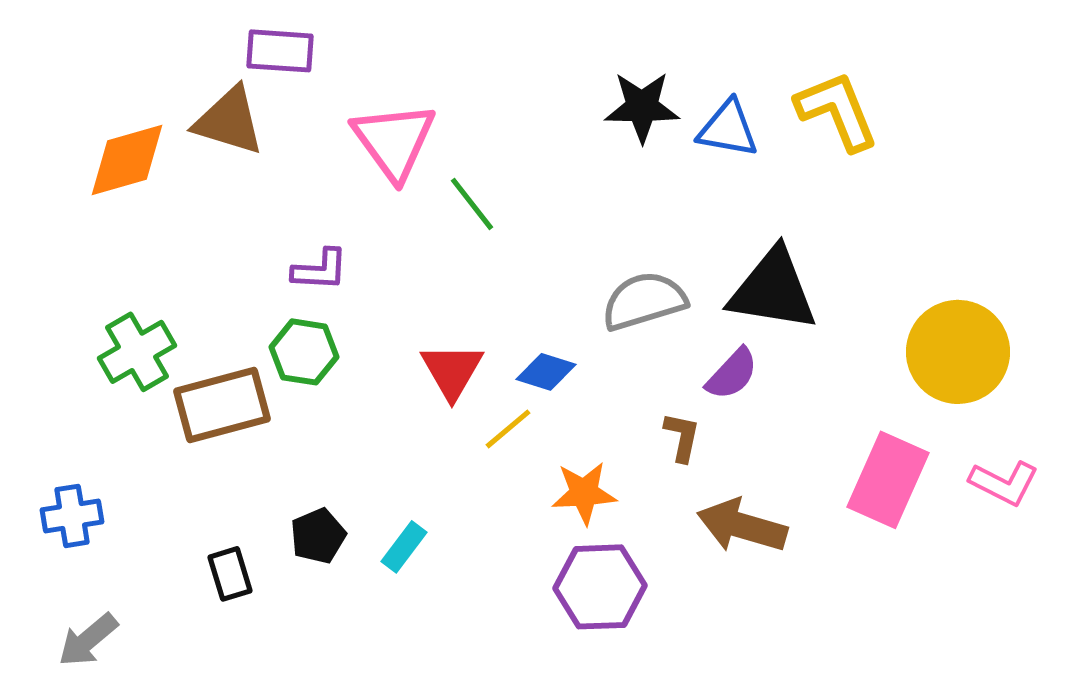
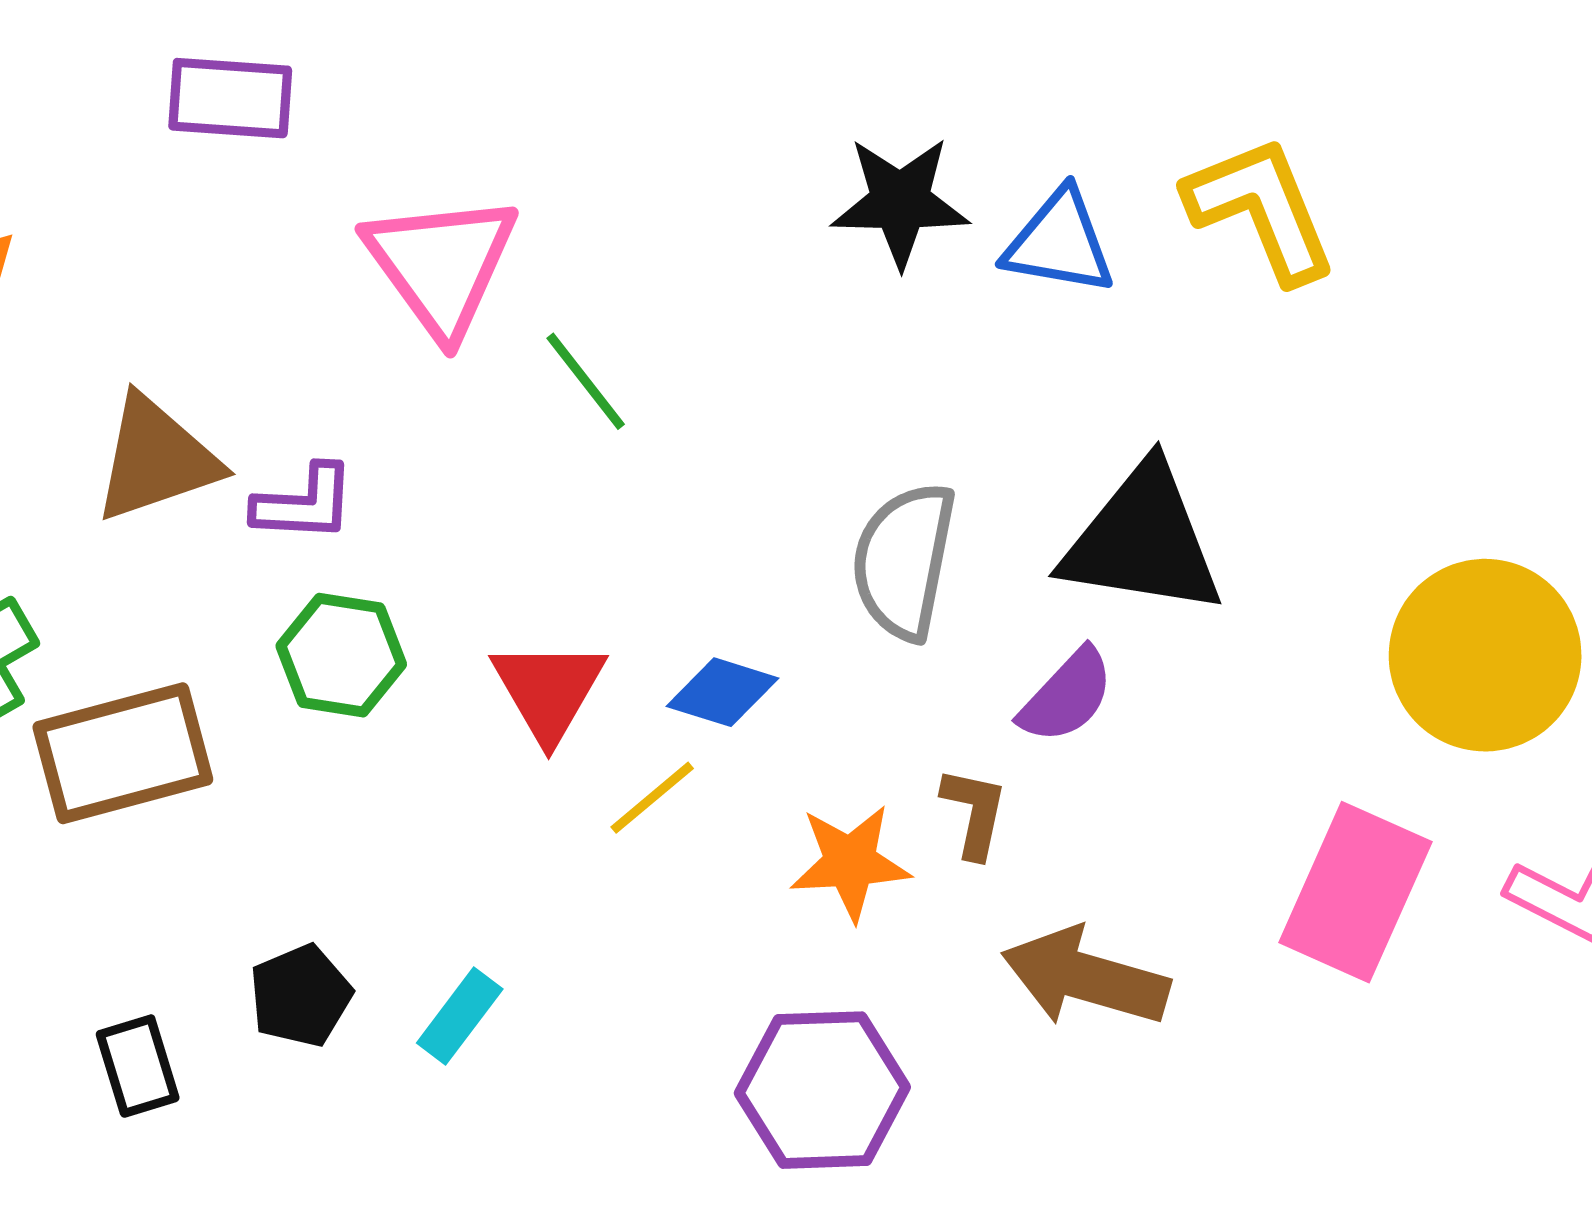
brown triangle: (229, 121) -> (156, 459), moved, turned -36
gray semicircle: (644, 301) -> (904, 561), turned -62
green hexagon: (304, 352) -> (341, 655), moved
orange star: (584, 493) -> (850, 862), moved

